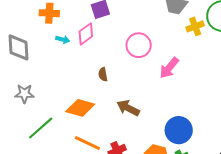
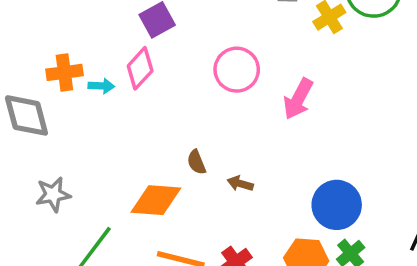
orange cross: (49, 13) -> (64, 72), moved
brown semicircle: (103, 74) -> (196, 162), moved
brown arrow: (128, 108) -> (240, 184), size x0.6

